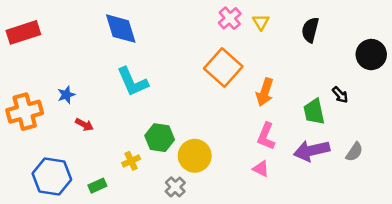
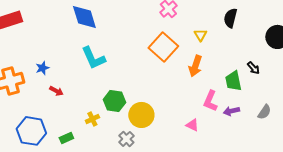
yellow triangle: (261, 22) -> (200, 35), moved
pink L-shape: (266, 136) -> (210, 101), moved
purple arrow: (312, 151) -> (231, 111), size x0.6

